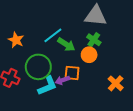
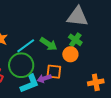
cyan line: (53, 35) -> (26, 46), moved
orange cross: (116, 83) -> (96, 82), turned 35

